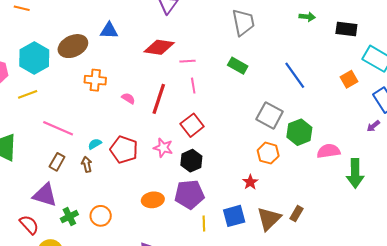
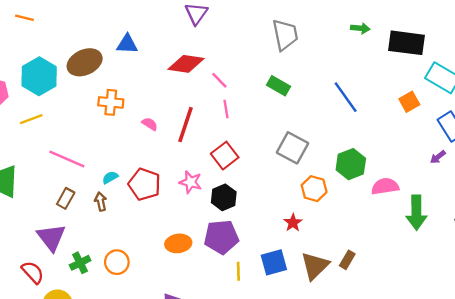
black rectangle: (346, 29) -> (406, 43), size x1.4
pink line: (187, 61) -> (219, 80), turned 49
gray square: (270, 115) -> (292, 148), moved
purple triangle: (45, 195) -> (51, 237), turned 36

